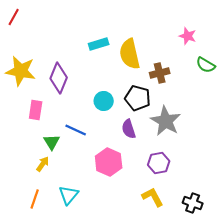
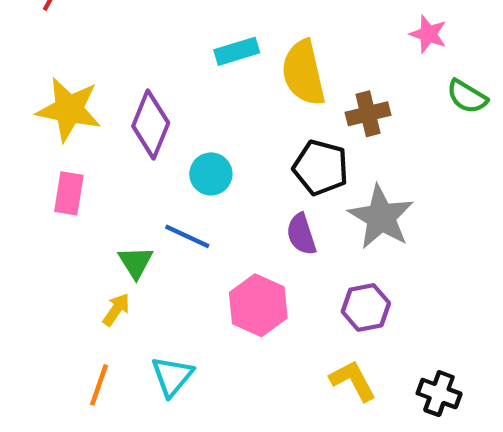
cyan circle: (104, 101) -> (211, 174), moved
pink rectangle: (36, 110) -> (69, 193), moved

